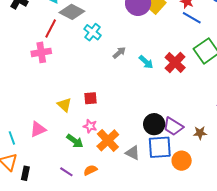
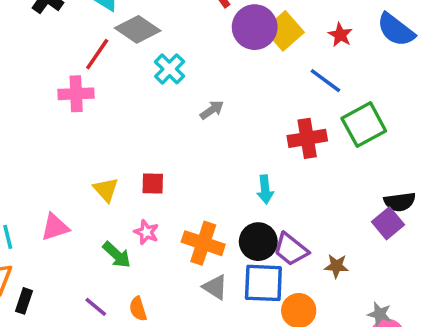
blue line: (192, 18) -> (325, 81), moved
cyan arrow: (146, 62) -> (265, 189), moved, turned 35
red cross: (175, 62) -> (307, 138), turned 30
orange cross: (108, 140) -> (203, 243), moved, turned -35
orange semicircle: (90, 170) -> (138, 309), turned -88

